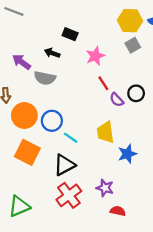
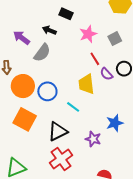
gray square: (133, 45) -> (115, 39), moved
gray semicircle: (45, 78) -> (42, 53), turned -66
yellow trapezoid: (106, 132) -> (86, 84), moved
cyan line: (71, 138) -> (73, 107), moved
purple star: (105, 188) -> (93, 139), moved

